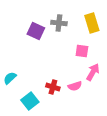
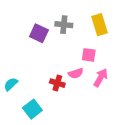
pink semicircle: (75, 86) -> (76, 73), moved
red cross: (53, 87) -> (57, 83), moved

